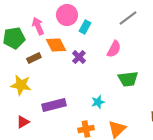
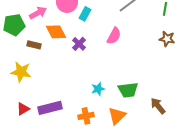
pink arrow: (38, 26) -> (38, 13), turned 84
brown rectangle: (34, 58) -> (34, 45), turned 40
green trapezoid: (128, 79) -> (128, 90), moved
purple rectangle: (54, 105) -> (50, 108), moved

